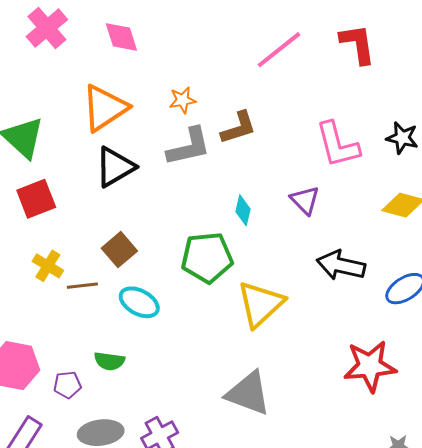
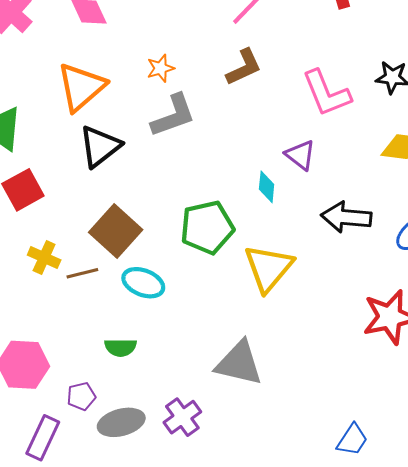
brown L-shape: (239, 128) -> (244, 67), moved
cyan diamond: (243, 210) -> (267, 187), moved
brown square: (119, 250) -> (116, 231), size x1.4
purple pentagon: (67, 385) -> (81, 396), moved
gray triangle: (248, 393) -> (239, 363), moved

